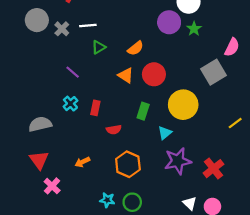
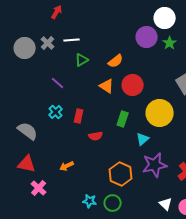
gray circle: (37, 20) -> (25, 48), moved
gray semicircle: (40, 124) -> (28, 131), turned 50
red triangle: (39, 160) -> (27, 164), turned -42
orange hexagon: (128, 164) -> (121, 174), moved

